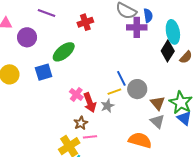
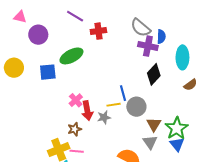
purple line: (47, 13) -> (75, 16), moved
black diamond: (168, 51) -> (154, 74), moved
pink line: (90, 137) -> (77, 151), moved

